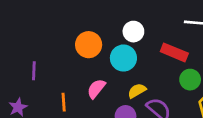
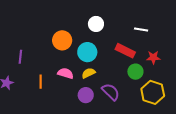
white circle: (133, 32) -> (96, 24), moved
pink semicircle: (96, 89) -> (65, 73), turned 63
yellow semicircle: (137, 91) -> (88, 73), moved

